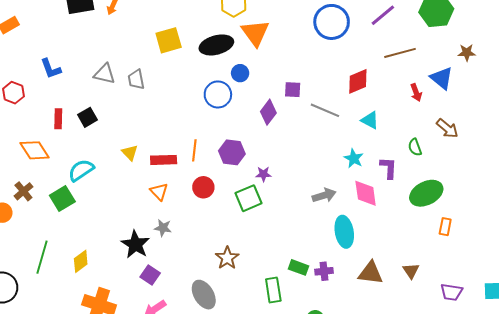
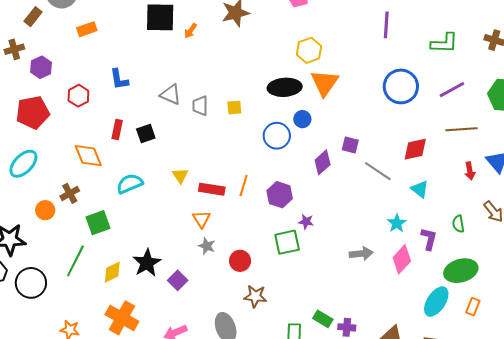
yellow square: (169, 40) -> (234, 108), moved, size x0.6
red circle: (203, 187) -> (240, 261), moved
pink diamond: (366, 193) -> (402, 259), turned 40
green square: (62, 198) -> (98, 223), moved
gray star: (163, 228) -> (207, 246), moved
cyan ellipse: (344, 232) -> (436, 302), moved, turned 32
black star: (135, 244) -> (147, 263), moved
brown star: (227, 258) -> (255, 296), turned 30
purple square: (150, 275) -> (178, 280), moved

